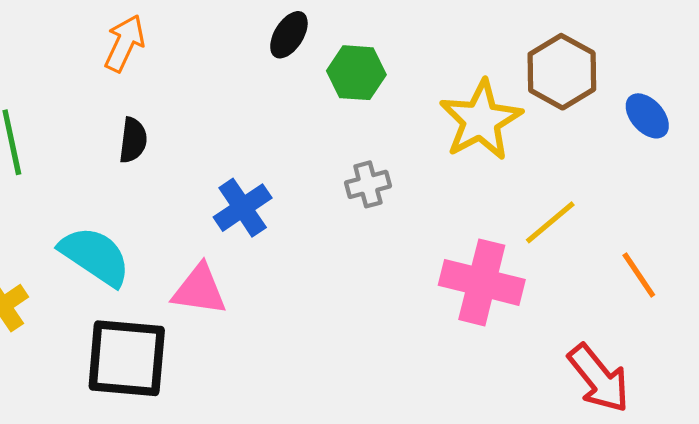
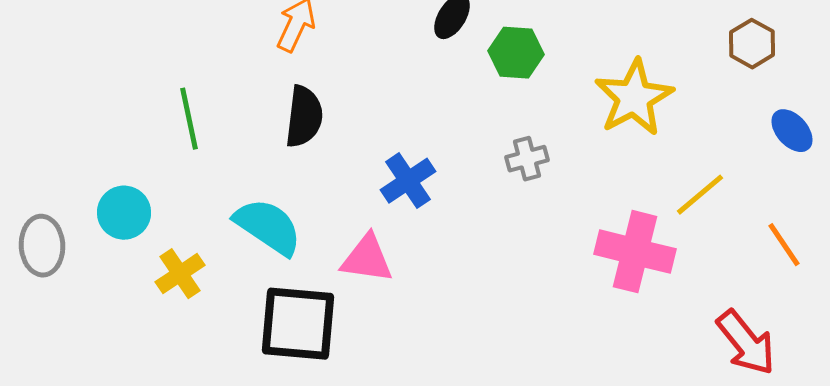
brown hexagon: (562, 72) -> (752, 44), moved, size x0.7
blue ellipse: (647, 116) -> (792, 131), moved
black semicircle: (133, 140) -> (304, 117), size x1.4

